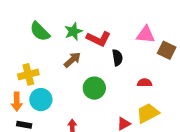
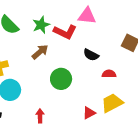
pink triangle: (146, 35) -> (87, 16), moved
black semicircle: (117, 58) -> (91, 55), moved, turned 126

